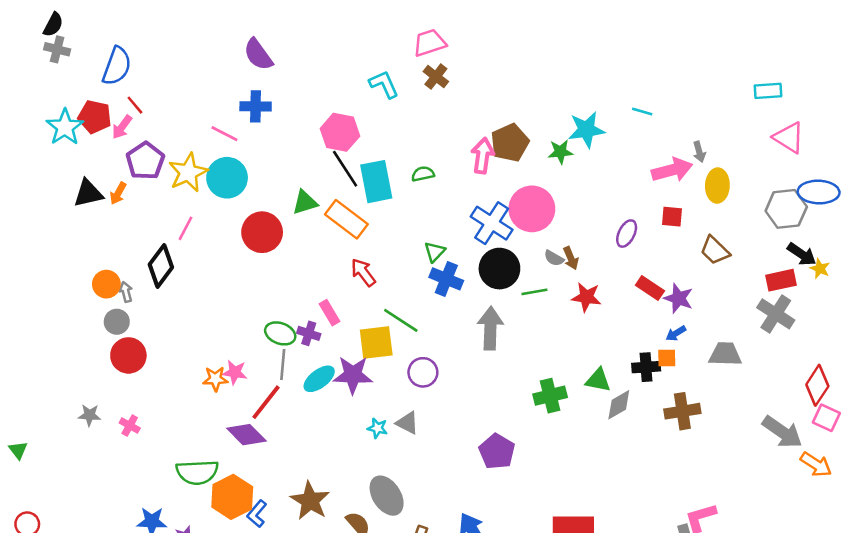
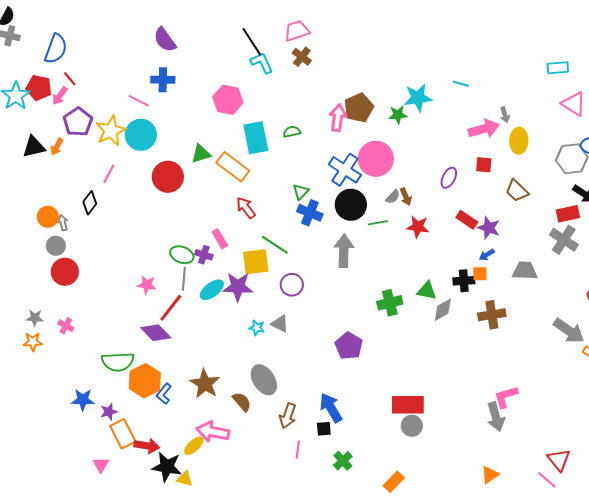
black line: (345, 169) -> (252, 42), moved
gray semicircle: (554, 258) -> (393, 197), turned -77
black diamond: (161, 266) -> (90, 203), size x0.7
orange star: (215, 379) -> (33, 342), moved

